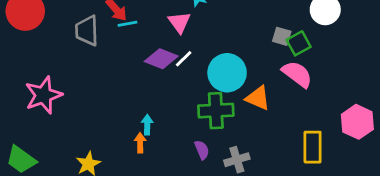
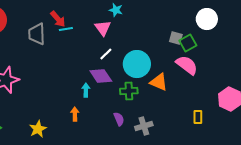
purple diamond: (161, 59) -> (101, 76), moved, turned 35
green cross: (216, 111) -> (129, 91), size x0.7
cyan arrow: (147, 125) -> (86, 90), moved
yellow rectangle: (313, 147) -> (198, 117), size x0.6

